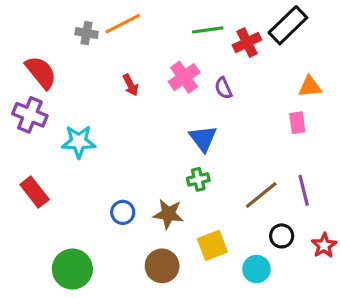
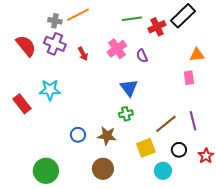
purple cross: (30, 115) -> (55, 44), moved
red rectangle: (35, 192) -> (22, 104), moved
yellow square: (212, 245) -> (146, 148), moved

